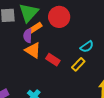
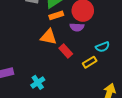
purple semicircle: (28, 36) -> (77, 27), moved, turned -104
orange triangle: (33, 50) -> (48, 37), turned -36

